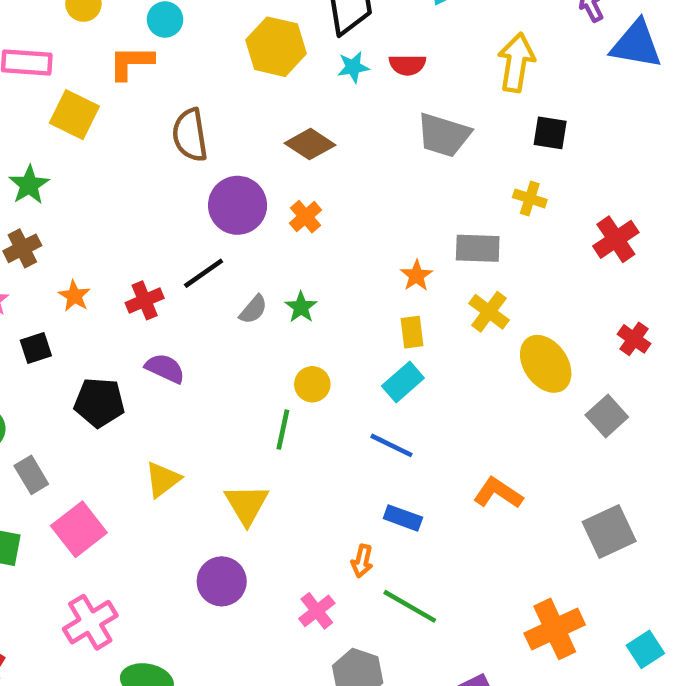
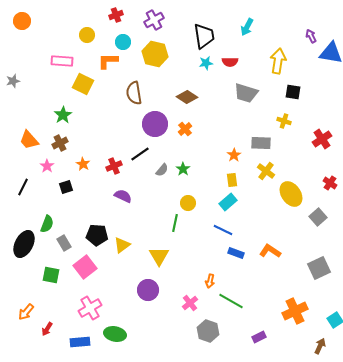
yellow hexagon: (276, 47) -> (155, 54), moved
black pentagon: (99, 402) -> (97, 235), moved
blue rectangle: (403, 518) -> (236, 253), moved

